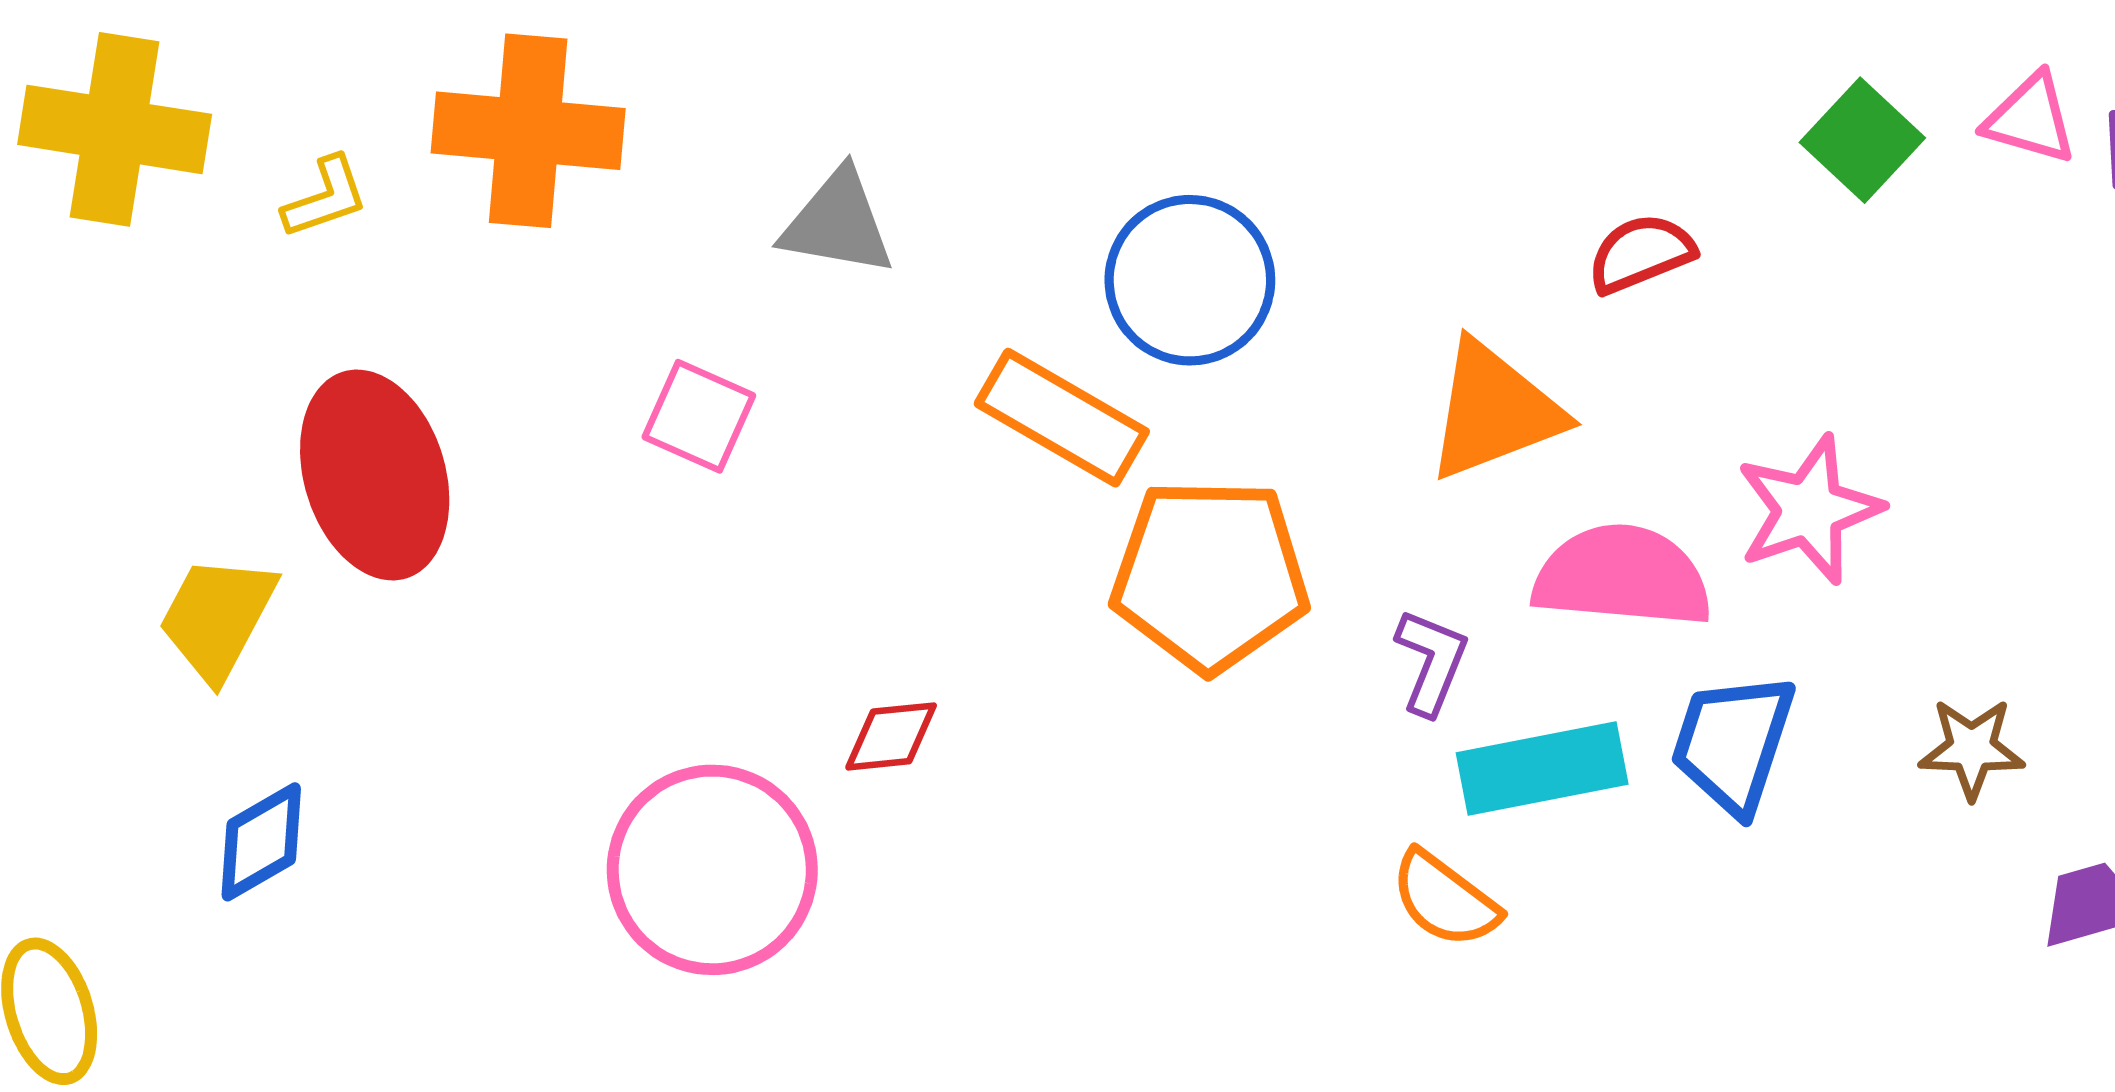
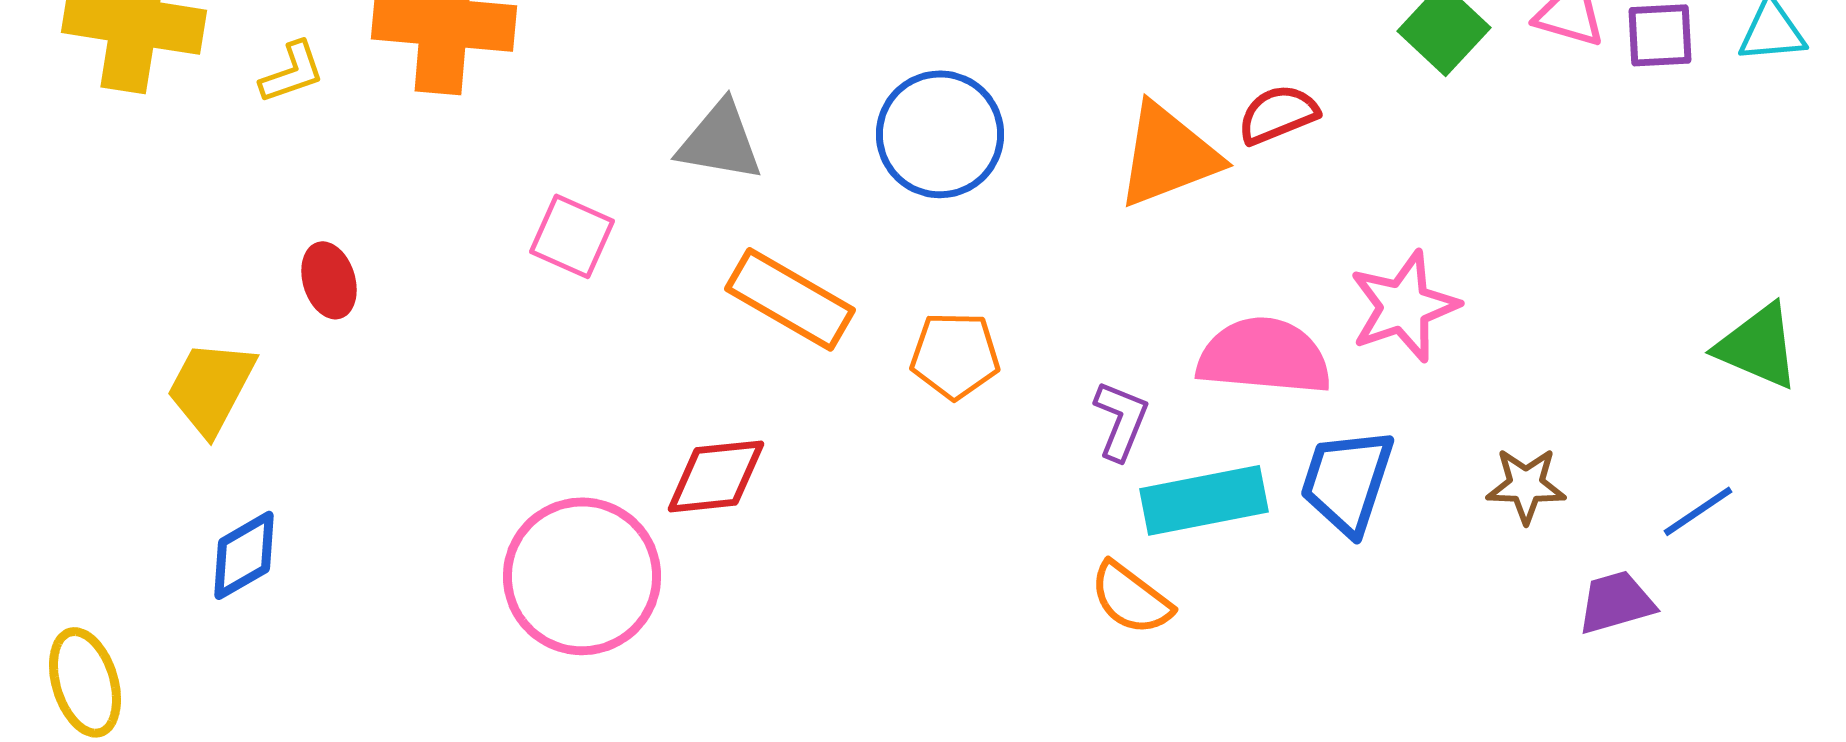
gray triangle: (838, 223) -> (720, 141), moved
orange triangle: (1494, 411) -> (1168, 155), moved
orange rectangle: (1062, 418) -> (790, 299), moved
red ellipse: (375, 475) -> (329, 280), size x0.5
orange pentagon: (1210, 575) -> (955, 355), size x0.6
red diamond: (891, 736) -> (716, 476), size x1.4

